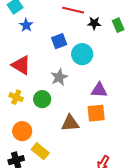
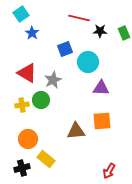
gray star: (59, 77) -> (53, 80), moved
purple triangle: (99, 90) -> (101, 88), moved
yellow cross: (16, 97) -> (22, 105), turned -32
green circle: (42, 99) -> (41, 100), moved

